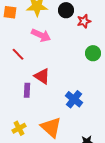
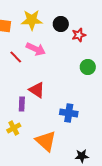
red line: (18, 54) -> (16, 57), moved
blue cross: (74, 99) -> (69, 113), turned -30
yellow cross: (19, 128) -> (14, 128), moved

